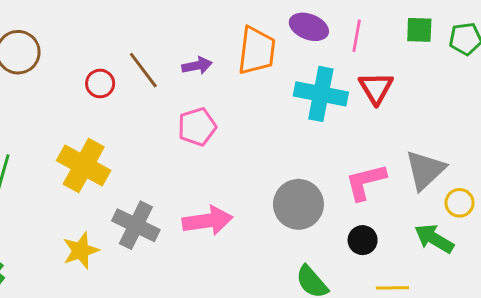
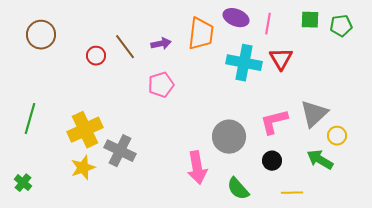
yellow cross: (84, 166) -> (85, 130), moved, turned 36
pink arrow: (207, 221) -> (197, 168), moved, turned 88

